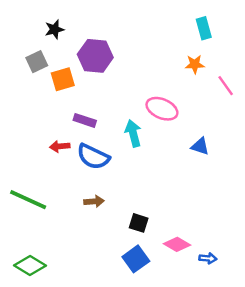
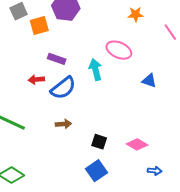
orange star: (195, 64) -> (136, 14), moved
blue semicircle: (93, 157) -> (63, 88), turned -64
pink diamond: (177, 244) -> (137, 144), moved

